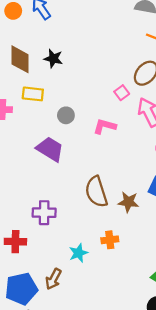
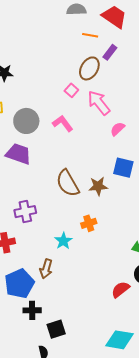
gray circle: (66, 115) -> (26, 121), size x1.6
pink L-shape: (105, 126) -> (63, 123), turned 50

